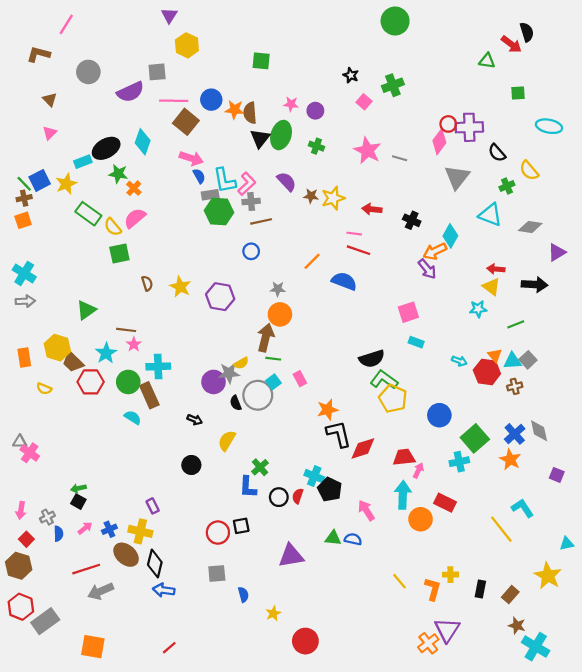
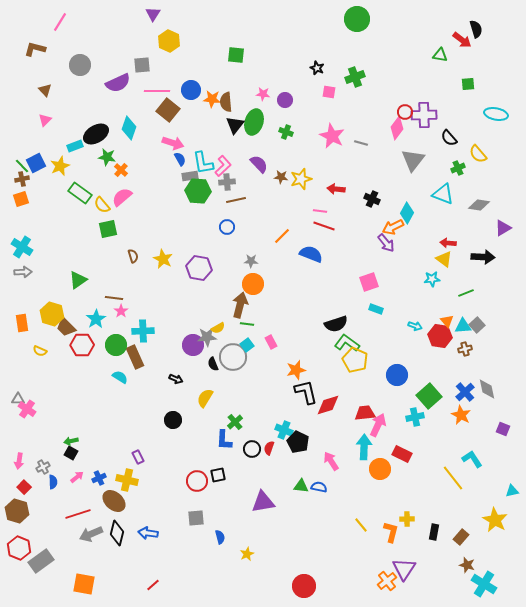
pink square: (364, 102) -> (329, 92), turned -32
pink arrow: (418, 471) -> (378, 425), size x1.6
black diamond: (155, 564) -> (117, 533), moved
red circle: (305, 641) -> (304, 586), moved

